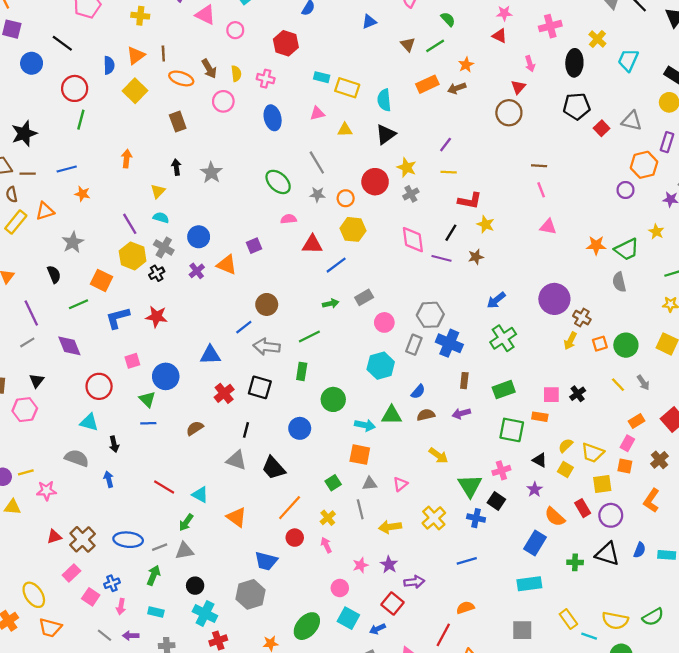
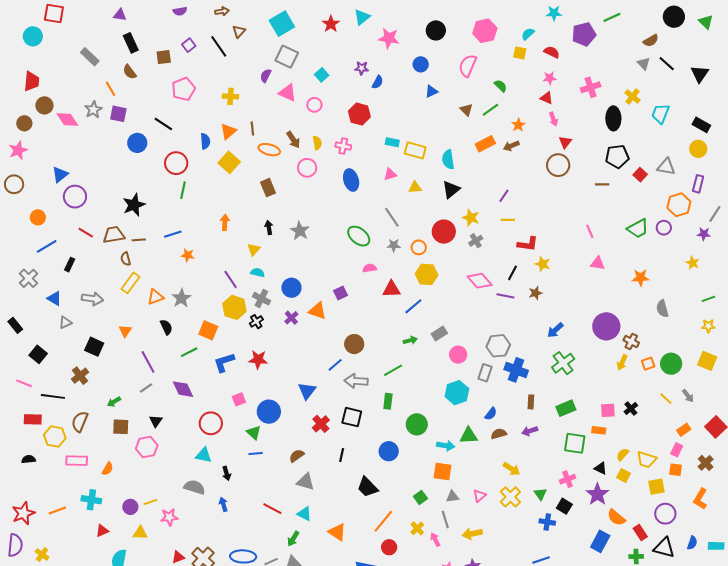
pink arrow: (530, 64) -> (553, 119), moved
brown line: (539, 166) -> (602, 184), moved
orange triangle: (45, 211) -> (155, 297), moved
pink diamond: (413, 240) -> (480, 281), turned -30
green trapezoid: (627, 249) -> (638, 229), moved
blue triangle: (210, 355) -> (307, 391), turned -48
gray triangle: (236, 460) -> (305, 482), moved
green triangle: (470, 486) -> (540, 494), size x0.6
purple star: (535, 489) -> (597, 494), size x1.6
red rectangle: (583, 508) -> (640, 533), moved
yellow cross: (434, 518) -> (510, 497), moved
pink arrow: (326, 545) -> (435, 539), moved

